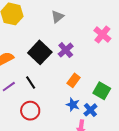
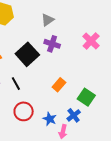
purple cross: (66, 50) -> (52, 44), moved, turned -35
blue star: (73, 105) -> (50, 119), moved
red circle: (30, 111) -> (24, 111), moved

